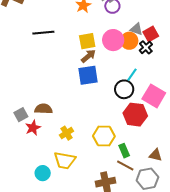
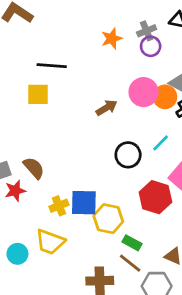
yellow square: (87, 41) -> (38, 94), moved
blue square: (88, 75) -> (84, 203), moved
black circle: (124, 89) -> (128, 155), moved
brown semicircle: (43, 109) -> (34, 168), turned 36
green rectangle: (124, 151) -> (132, 243), turned -48

